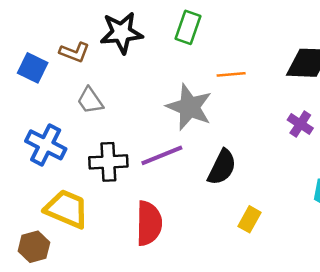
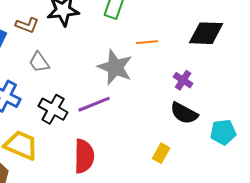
purple cross: (300, 124) -> (183, 80), moved
black cross: (108, 162) -> (53, 109), turned 32
black semicircle: (222, 167) -> (184, 113), moved, turned 92

